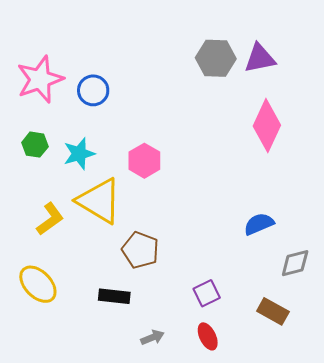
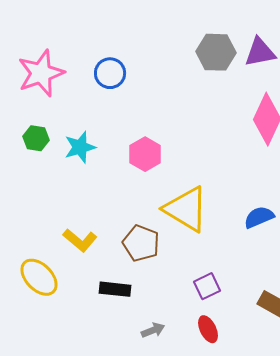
blue circle: (93, 90) -> (110, 73), moved
yellow triangle: (99, 201) -> (186, 209), moved
yellow L-shape: (50, 219) -> (80, 240), moved, turned 76

